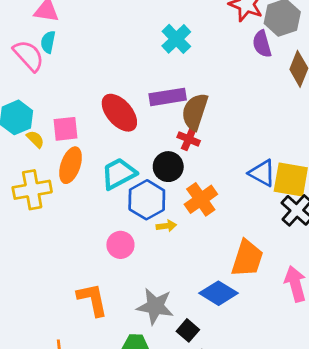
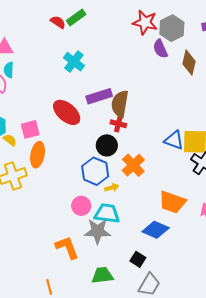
cyan cross: (176, 39) -> (74, 62), moved
cyan trapezoid: (119, 174) -> (107, 213), moved, turned 44
orange trapezoid: (247, 258) -> (172, 202), turned 100
gray star: (155, 306) -> (98, 231), moved

